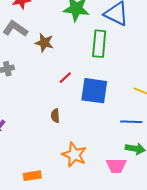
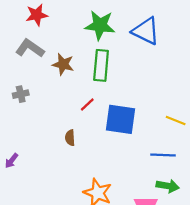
green rectangle: (99, 44) -> (101, 65), moved
brown semicircle: (55, 116) -> (70, 138), moved

